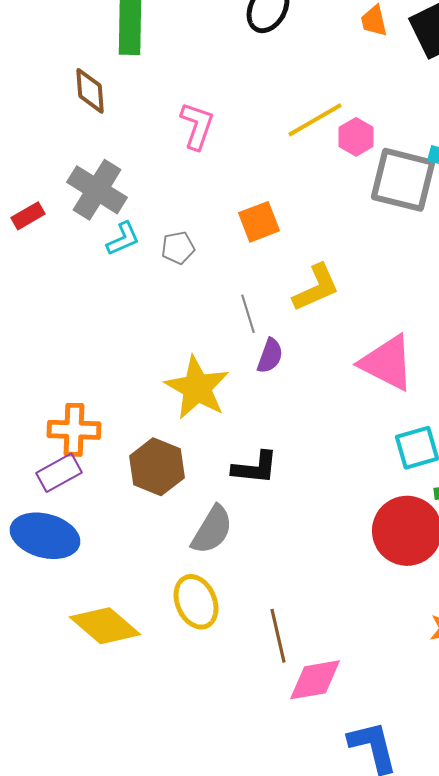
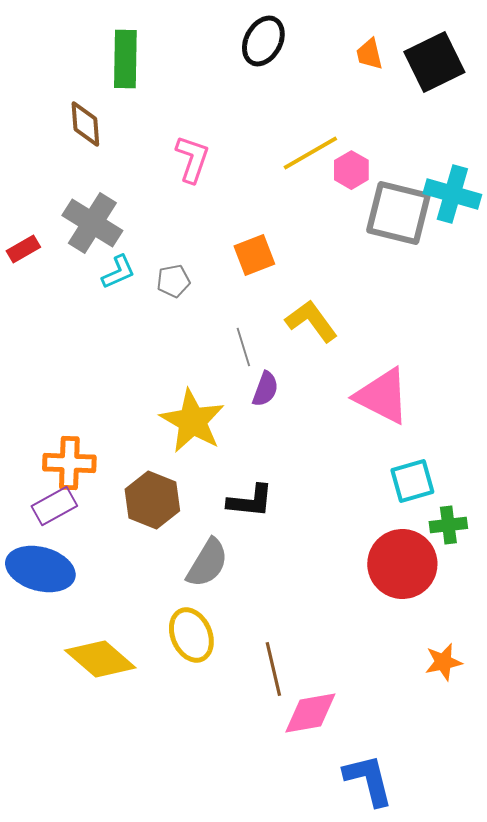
yellow L-shape: (316, 288) -> (311, 321), turned -102

